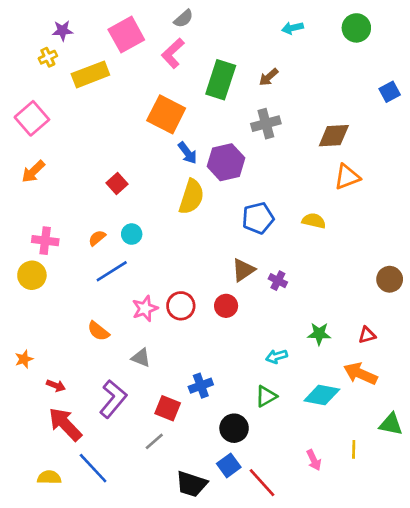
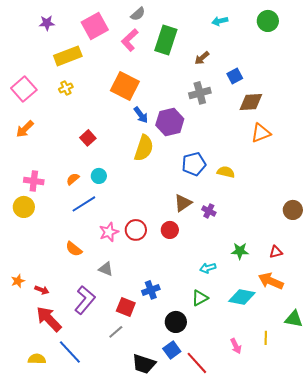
yellow cross: (48, 57) -> (66, 88), moved
green rectangle: (221, 80) -> (166, 40), moved
blue square: (390, 92) -> (235, 76), moved
yellow semicircle: (314, 221) -> (226, 172), moved
orange star: (24, 359) -> (18, 281), moved

